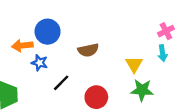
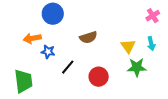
blue circle: (48, 32) -> (53, 14), moved
cyan arrow: (162, 53) -> (151, 44), moved

